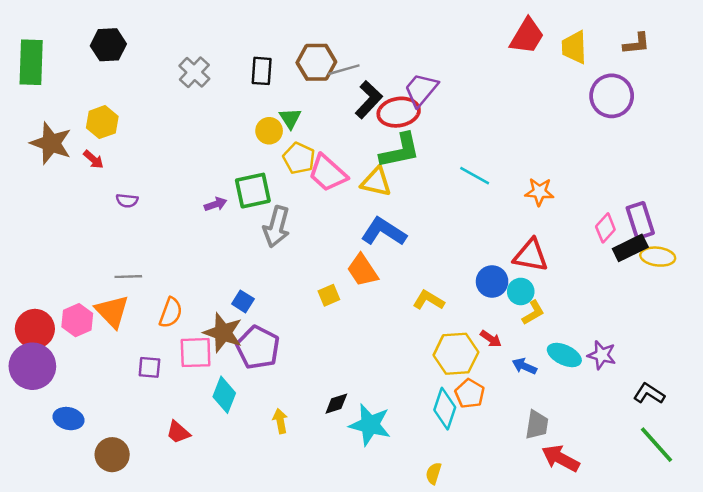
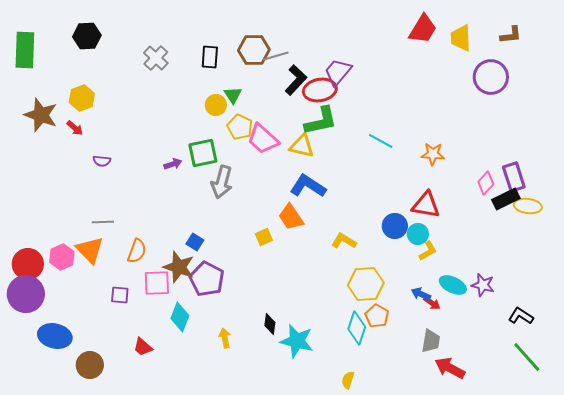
red arrow: (491, 339) -> (432, 303), moved
black diamond: (336, 404) -> (270, 324), turned -65
blue ellipse: (69, 419) -> (55, 336), size x1.4

